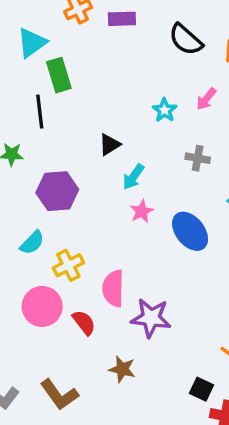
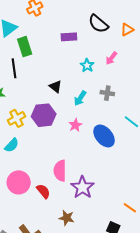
purple rectangle: (122, 19) -> (69, 37), moved
black triangle: (110, 145) -> (55, 87), turned -48
cyan arrow: (133, 177) -> (80, 98), moved
purple hexagon: (57, 191) -> (44, 115), moved
yellow cross: (68, 265) -> (17, 118), moved
purple star: (151, 318) -> (82, 187), turned 30

